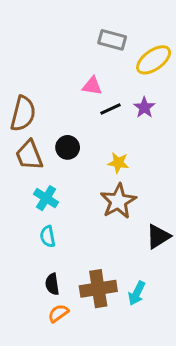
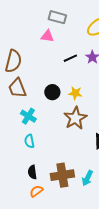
gray rectangle: (112, 40) -> (57, 17), moved
pink triangle: (92, 86) -> (47, 36), moved
black circle: (68, 147) -> (52, 92), moved

